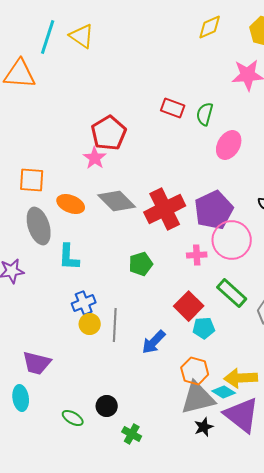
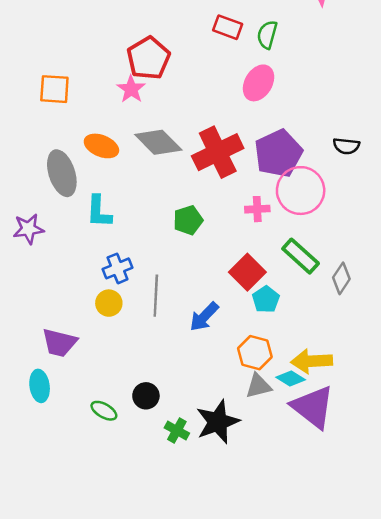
pink ellipse: (229, 145) -> (259, 83), moved
orange square: (32, 180) -> (54, 89), moved
yellow circle: (90, 324) -> (109, 303), moved
cyan pentagon: (204, 328) -> (266, 299), turned -30
gray triangle: (198, 398) -> (259, 386), size x0.6
black star: (204, 427) -> (218, 422), moved, size x1.8

